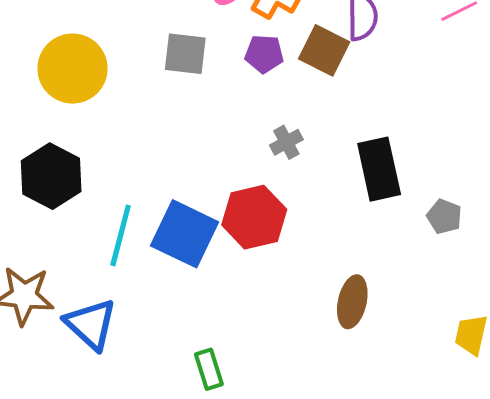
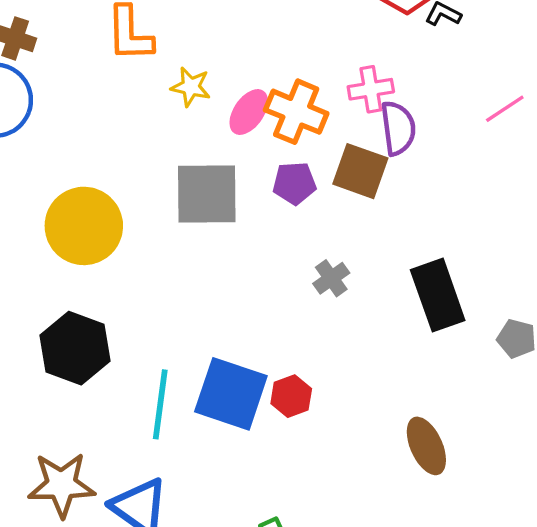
gray square: (185, 54) -> (207, 194), size x1.4
red hexagon: (254, 217) -> (291, 396), moved, size x0.6
brown ellipse: (352, 302) -> (426, 446), turned -30

